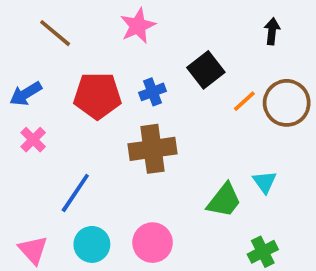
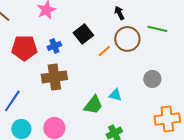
black arrow: (272, 31) -> (119, 13), turned -32
brown circle: (287, 103) -> (127, 39), moved
cyan triangle: (265, 182) -> (115, 95), turned -40

